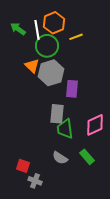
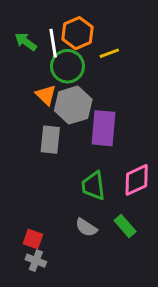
purple rectangle: (72, 89) -> (103, 128), size x1.4
gray rectangle: (57, 114) -> (50, 140), moved
gray cross: (35, 181) -> (36, 261), moved

